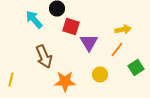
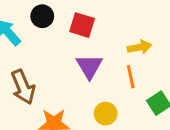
red square: (71, 26) -> (82, 25), moved
orange line: (117, 50) -> (131, 77), turned -49

